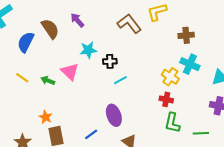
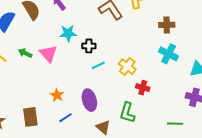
yellow cross: (170, 77) -> (127, 67), moved
green arrow: (48, 81) -> (25, 53), moved
orange star: (46, 117) -> (57, 95), moved
green L-shape: (172, 123) -> (127, 113), moved

